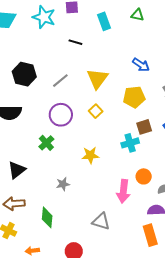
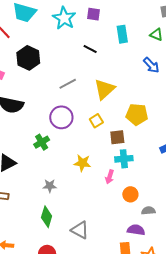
blue arrow: (141, 65) -> (151, 65), moved
black hexagon: (24, 74) -> (28, 58), moved
brown square: (144, 127) -> (117, 137), moved
pink arrow: (123, 191) -> (110, 177), moved, size x0.6
green diamond: (47, 217) -> (47, 217), moved

